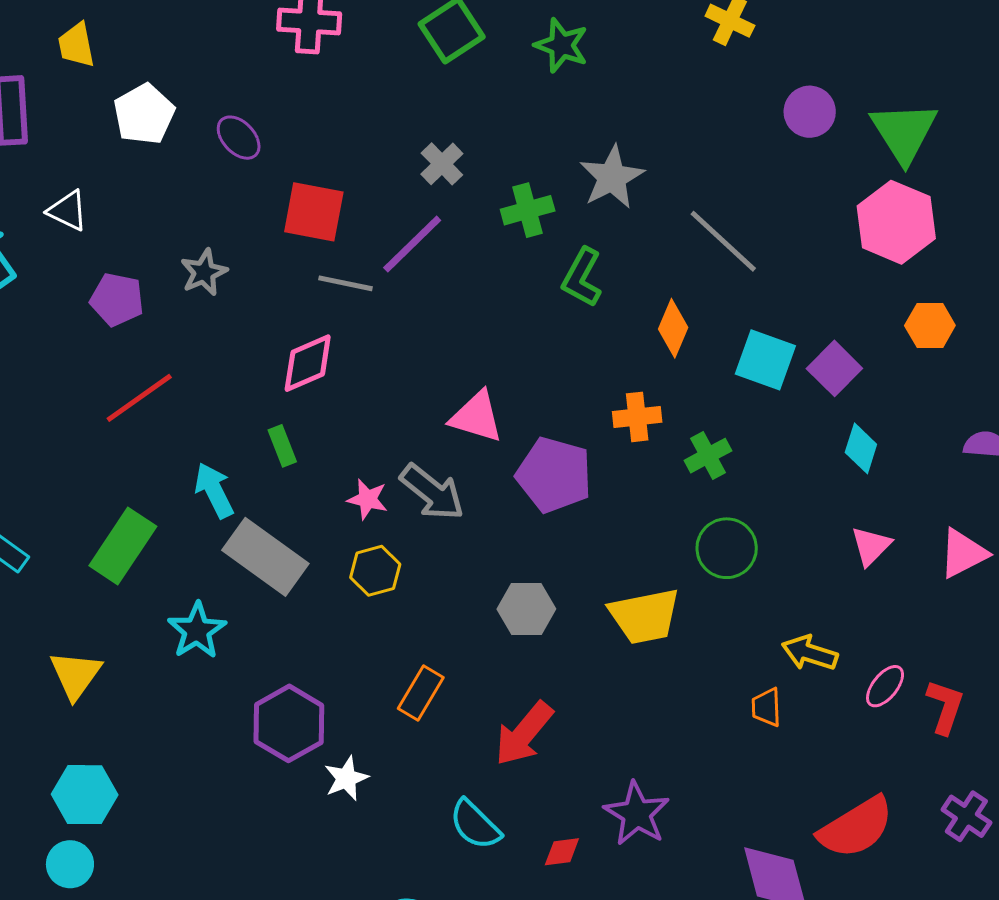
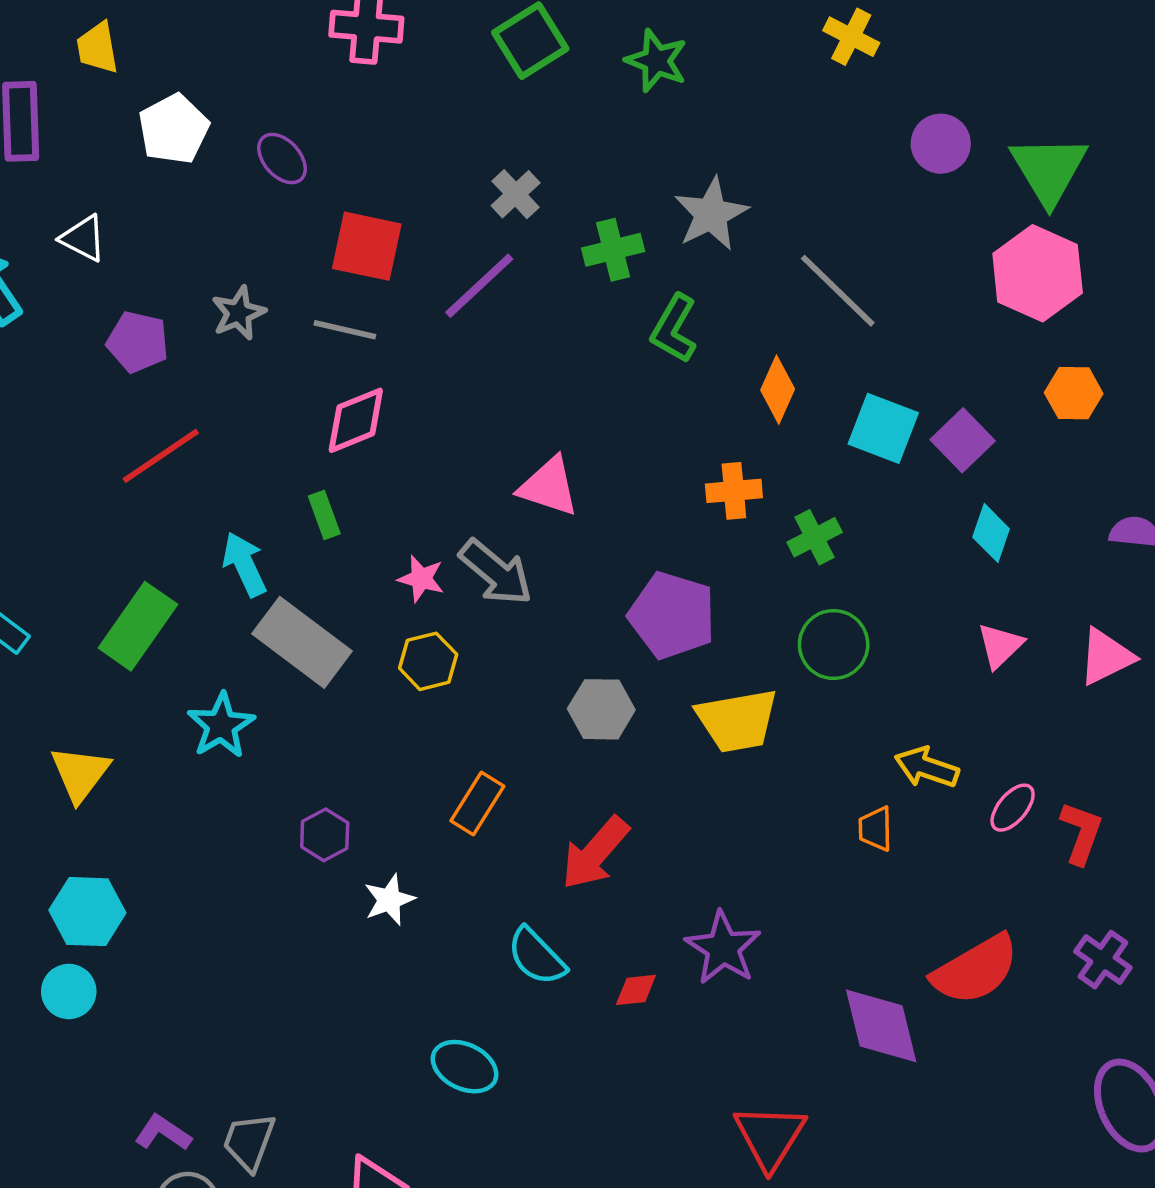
gray line: (346, 283) -> (345, 330), moved
purple pentagon: (554, 475) -> (672, 615), moved
purple hexagon: (289, 723) -> (325, 835), size x0.6

